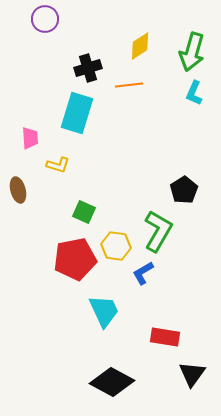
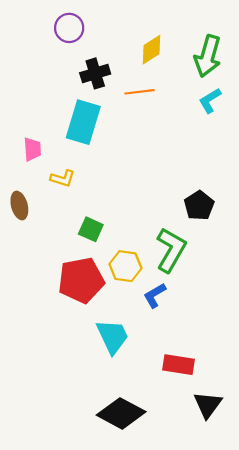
purple circle: (45, 19) -> (69, 28), moved
cyan L-shape: (194, 93) -> (210, 100), turned 35

